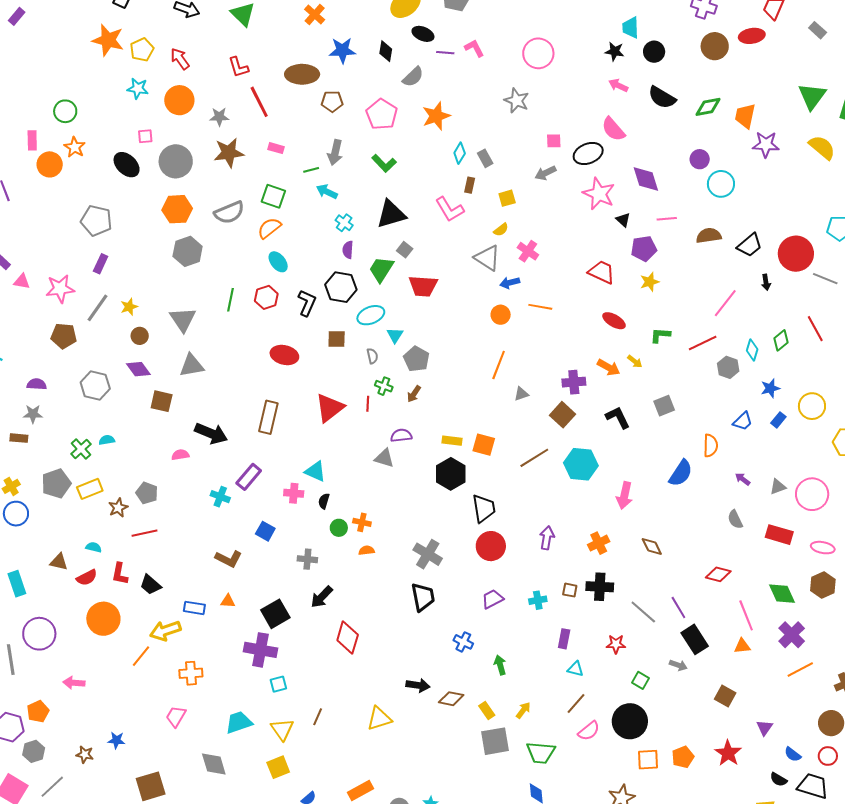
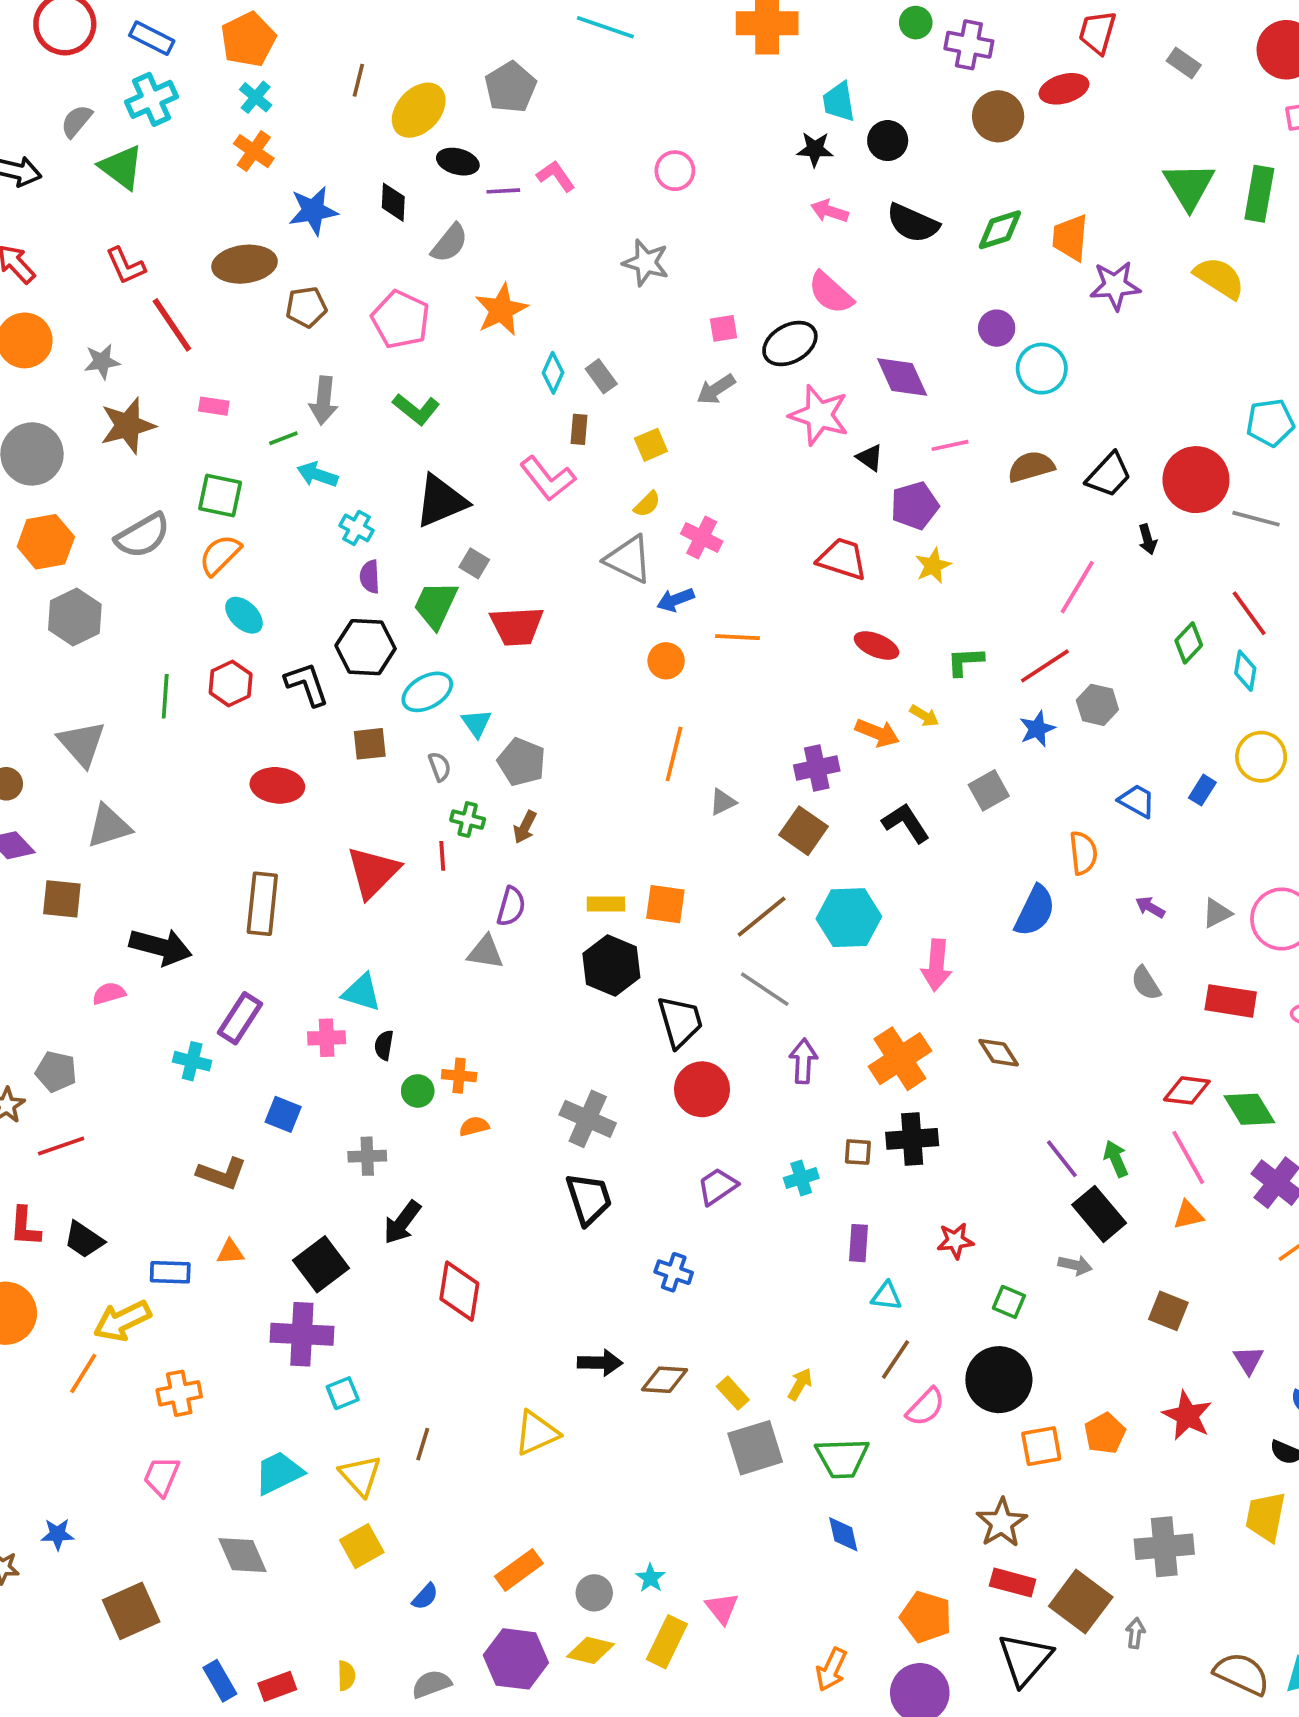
pink circle: (538, 53) -> (675, 171), size x0.7
black L-shape: (307, 303) -> (307, 684), turned -36
cyan diamond: (752, 350) -> (1245, 671), moved
blue star: (770, 388) -> (1037, 729), moved
blue trapezoid: (743, 421) -> (1137, 801), turned -100
purple semicircle: (401, 435) -> (511, 906), turned 120
orange cross: (599, 543) -> (900, 1059), size x1.5
red diamond: (718, 574) -> (1187, 1090), moved
gray line: (643, 612) -> (765, 989), moved
green arrow: (500, 665) -> (1116, 1159), moved

